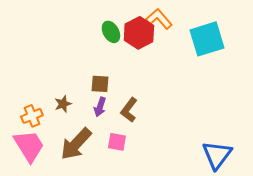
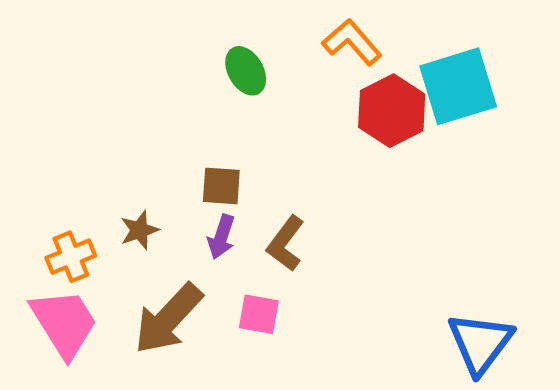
red hexagon: (139, 33) -> (392, 111), moved

